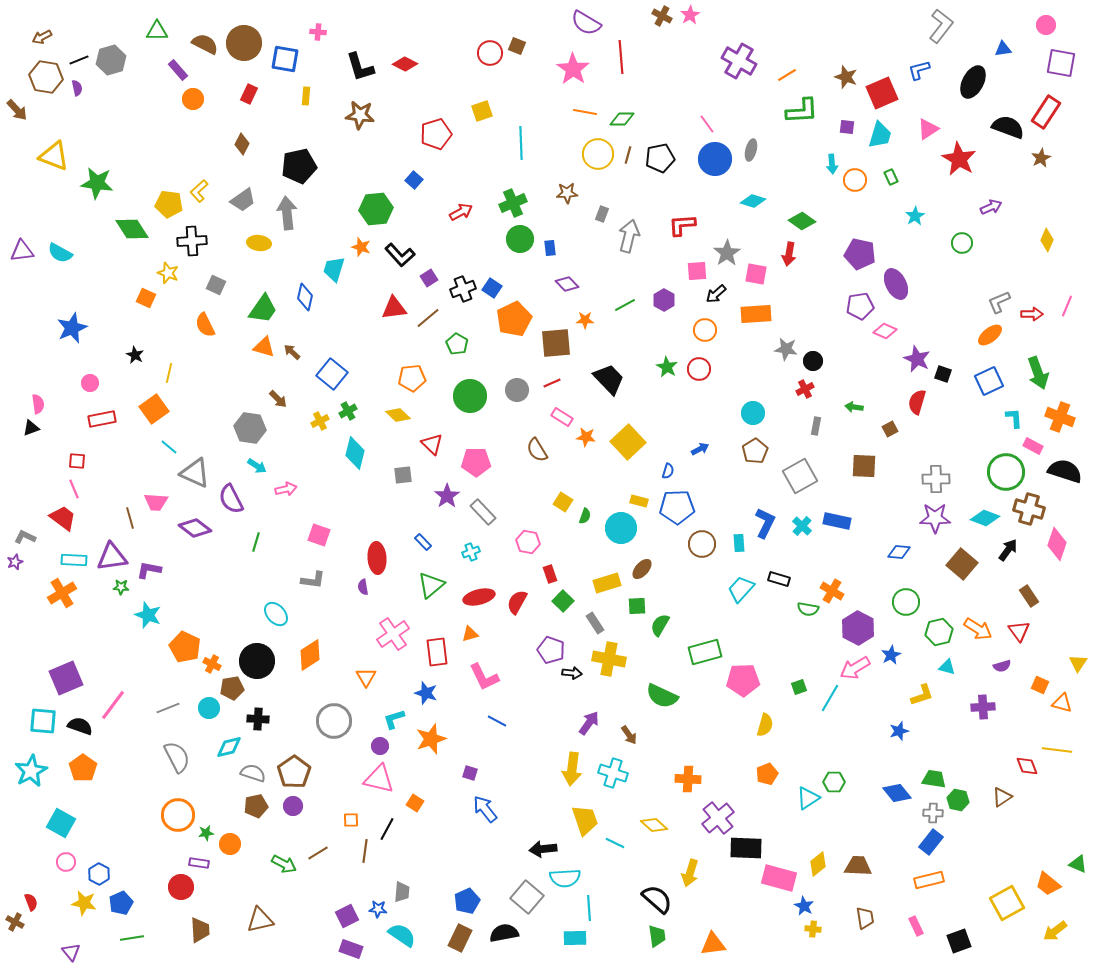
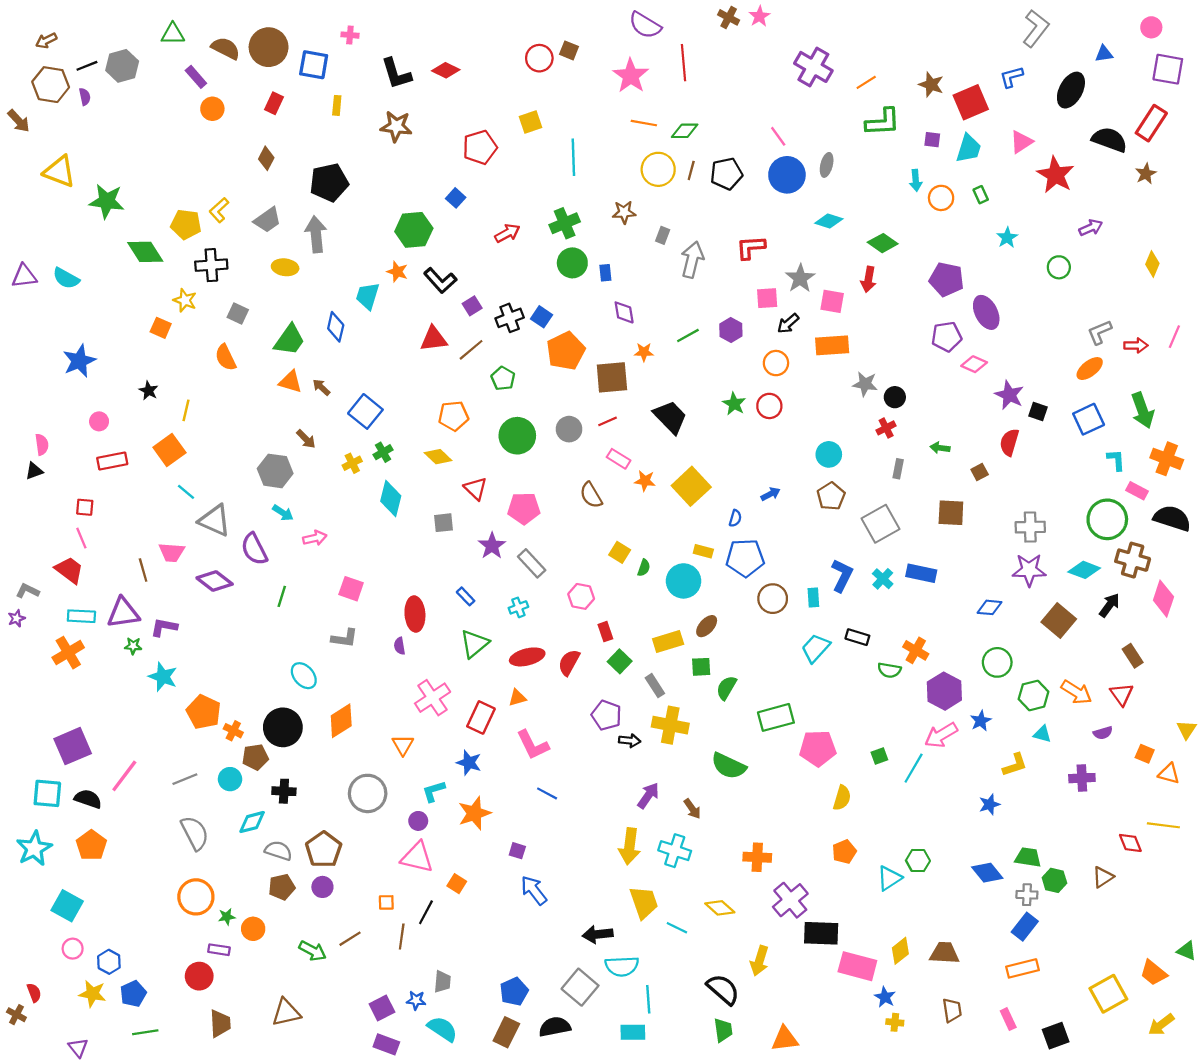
purple diamond: (567, 284) -> (624, 312), turned 35
red rectangle: (437, 652) -> (481, 717), turned 32

